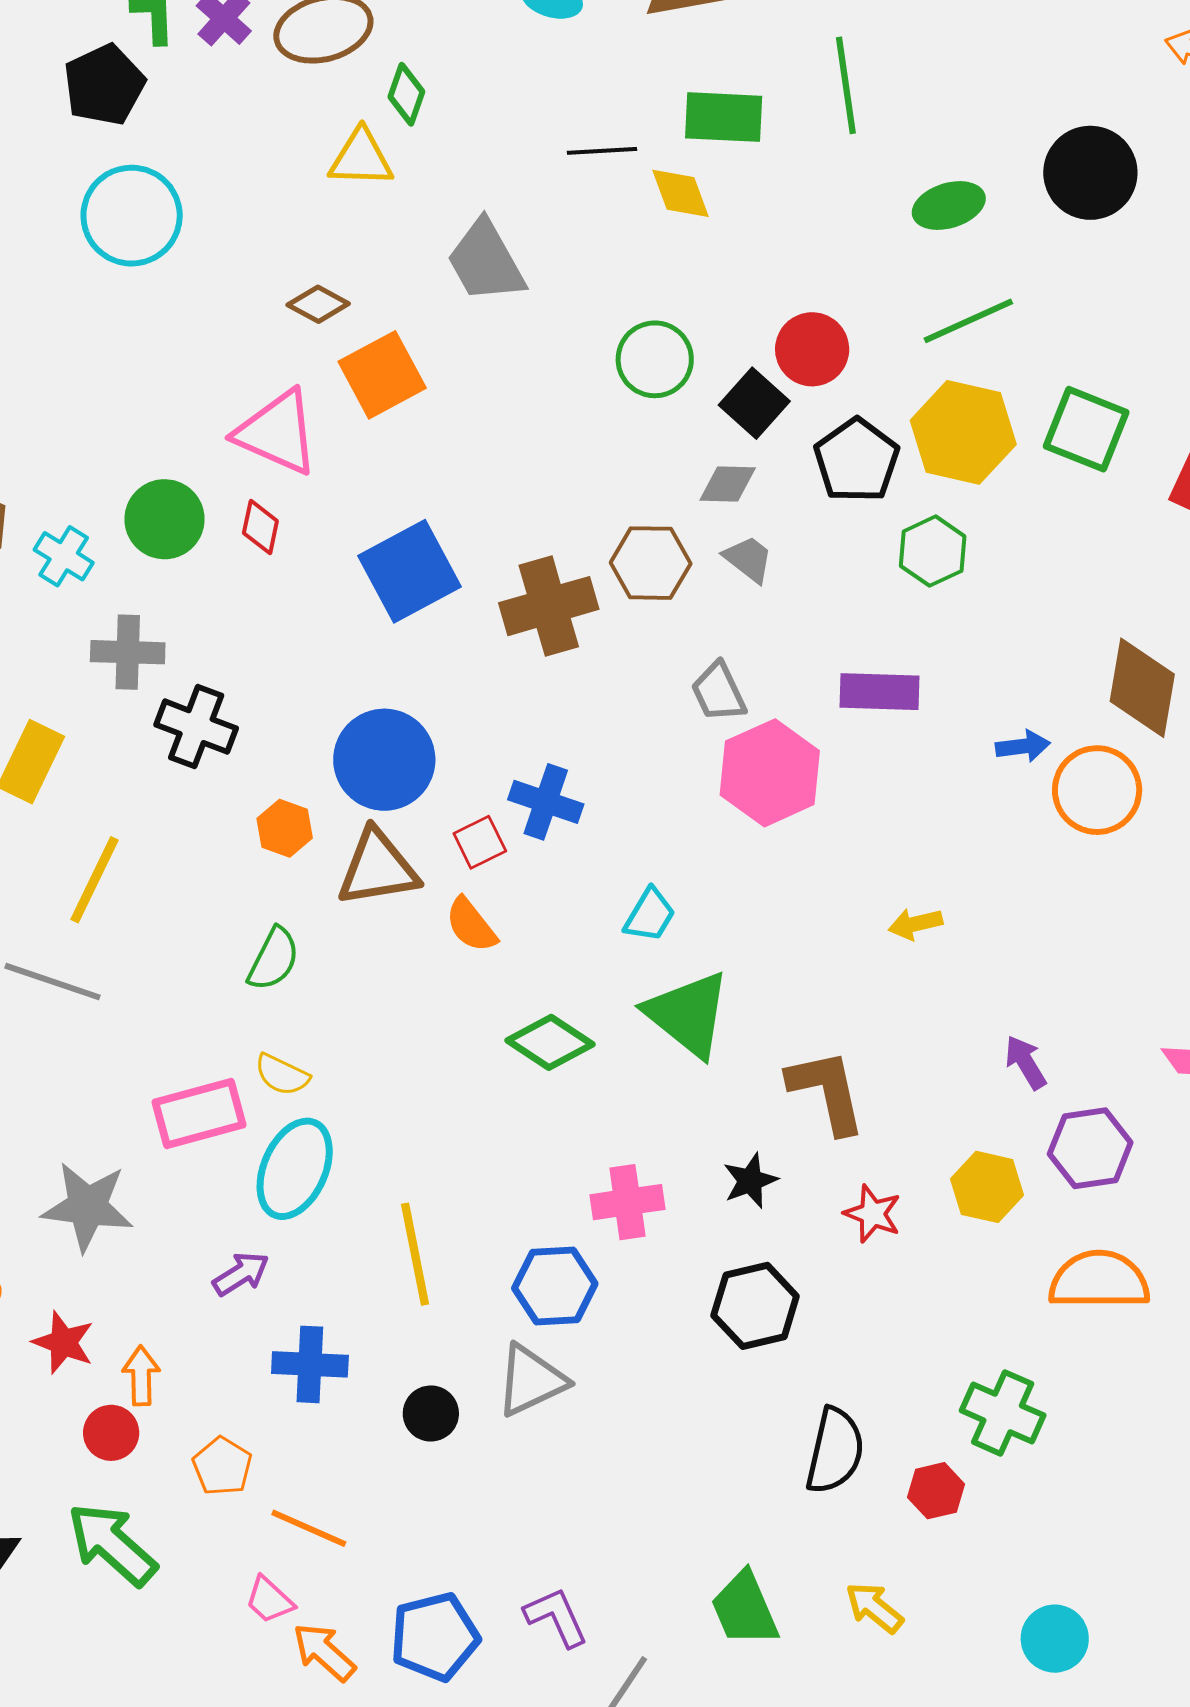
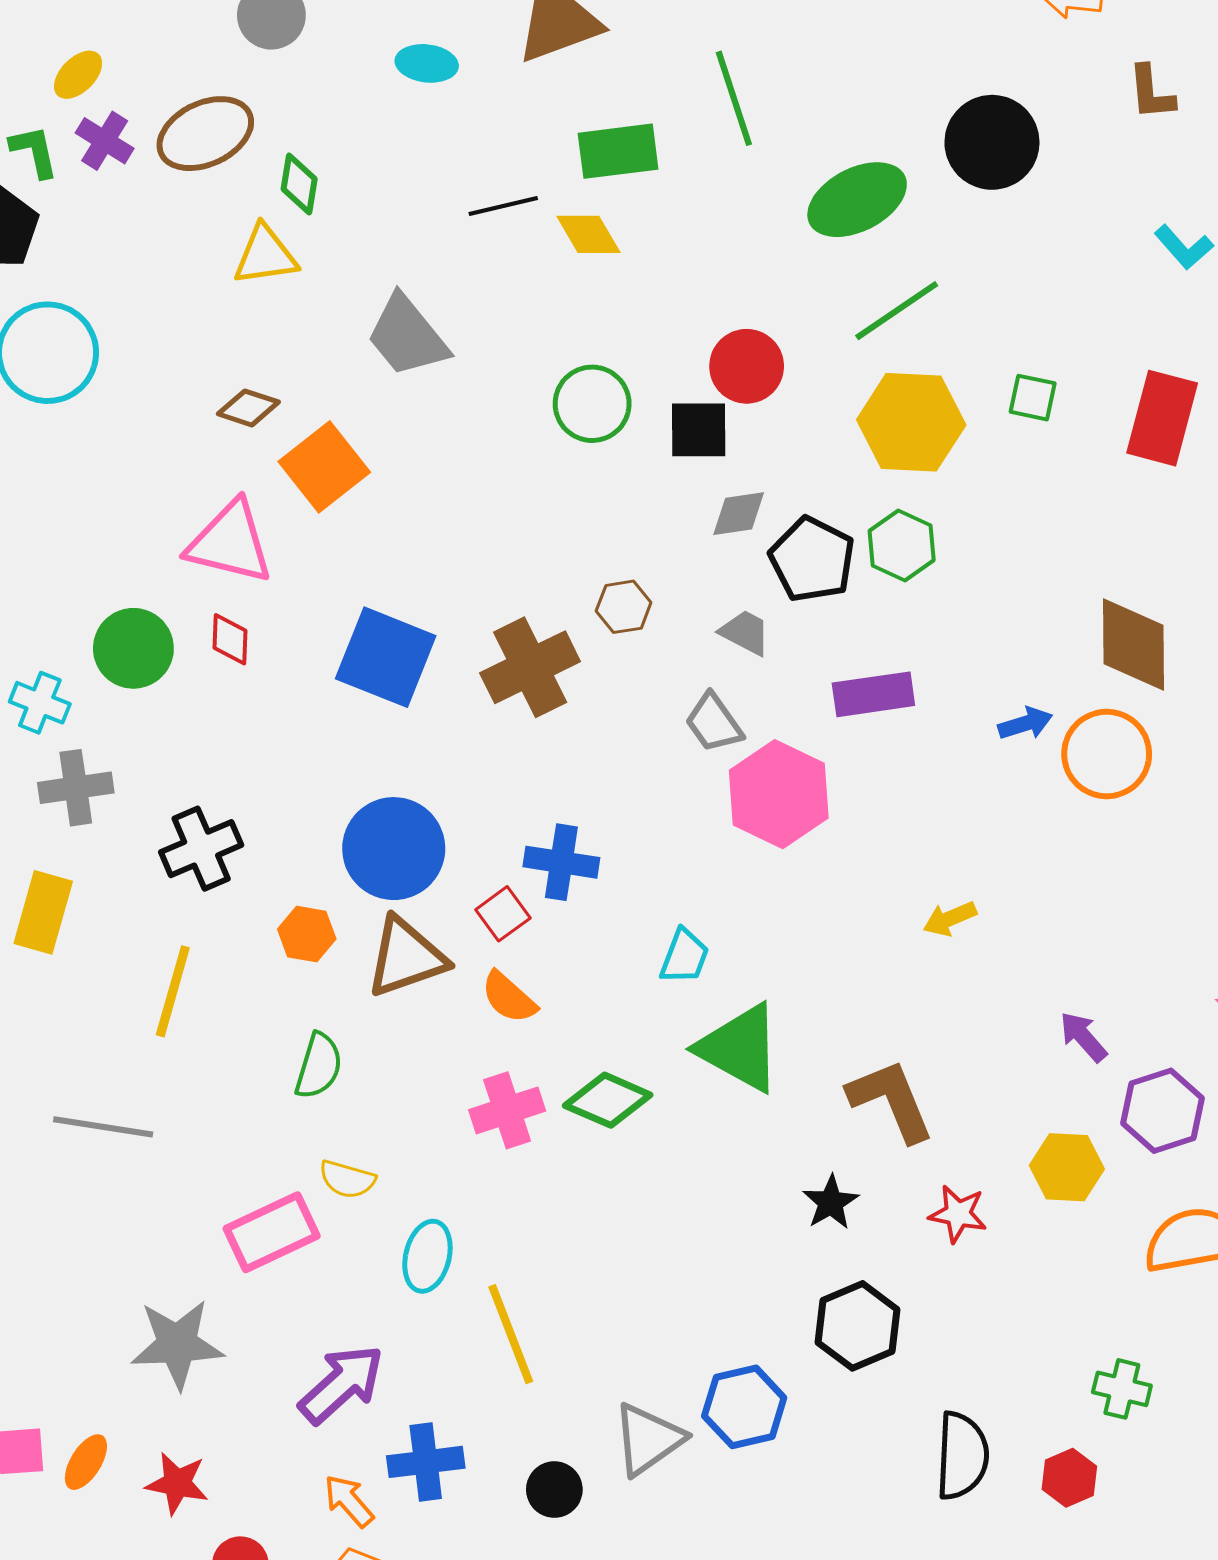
green ellipse: (949, 206) -> (857, 200), size x1.4
black square: (754, 403) -> (699, 430), turned -32
green square: (1086, 429) -> (1033, 398), size x0.6
black pentagon: (857, 460) -> (812, 559), moved
gray diamond: (728, 484) -> (739, 514), moved
gray trapezoid: (748, 559) -> (745, 632), moved
brown hexagon: (651, 563) -> (624, 607), size x0.7
blue square: (409, 571) -> (386, 657), turned -30
gray cross: (128, 652) -> (76, 788), moved
black cross: (196, 727) -> (201, 849), turned -34
yellow line: (95, 880) -> (173, 991), moved
cyan ellipse: (295, 1169) -> (427, 1256), moved, size x0.7
pink cross: (627, 1202) -> (507, 1110), moved
purple arrow: (241, 1274) -> (341, 1384), size x1.6
blue hexagon: (555, 1286) -> (744, 1407), moved
orange arrow: (141, 1376) -> (349, 1501), moved, turned -30
green cross: (1003, 1413) -> (1122, 1389), size x0.7

